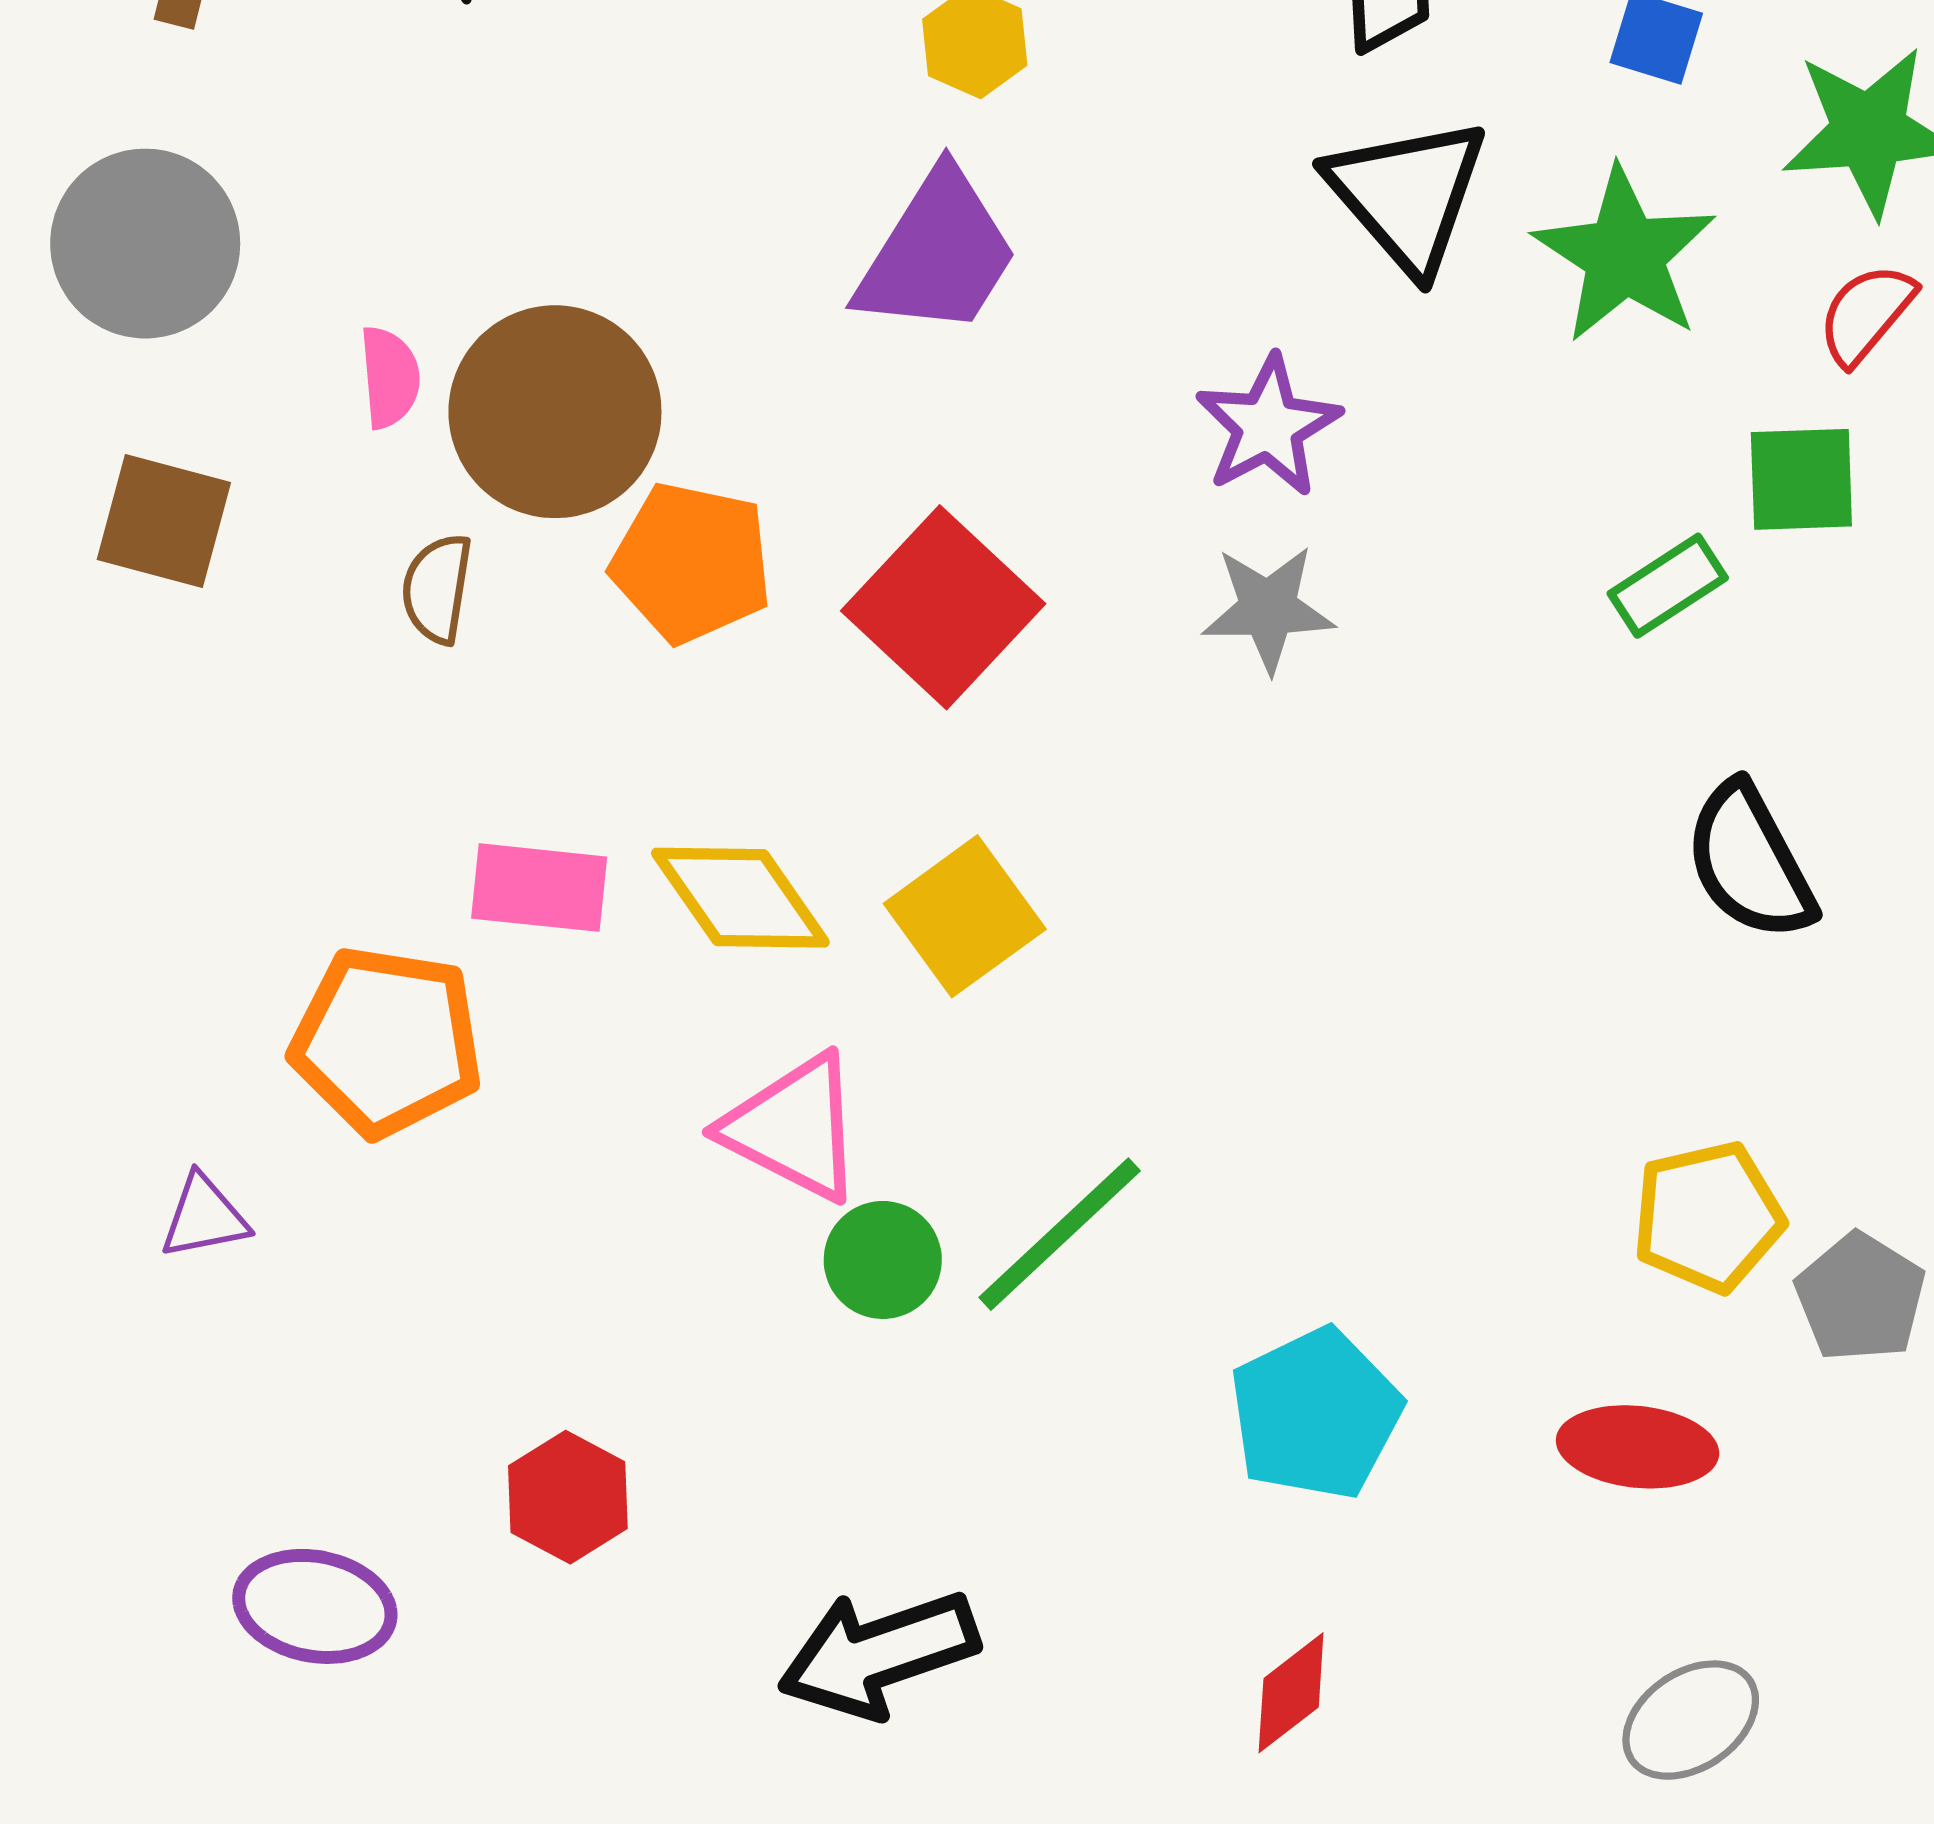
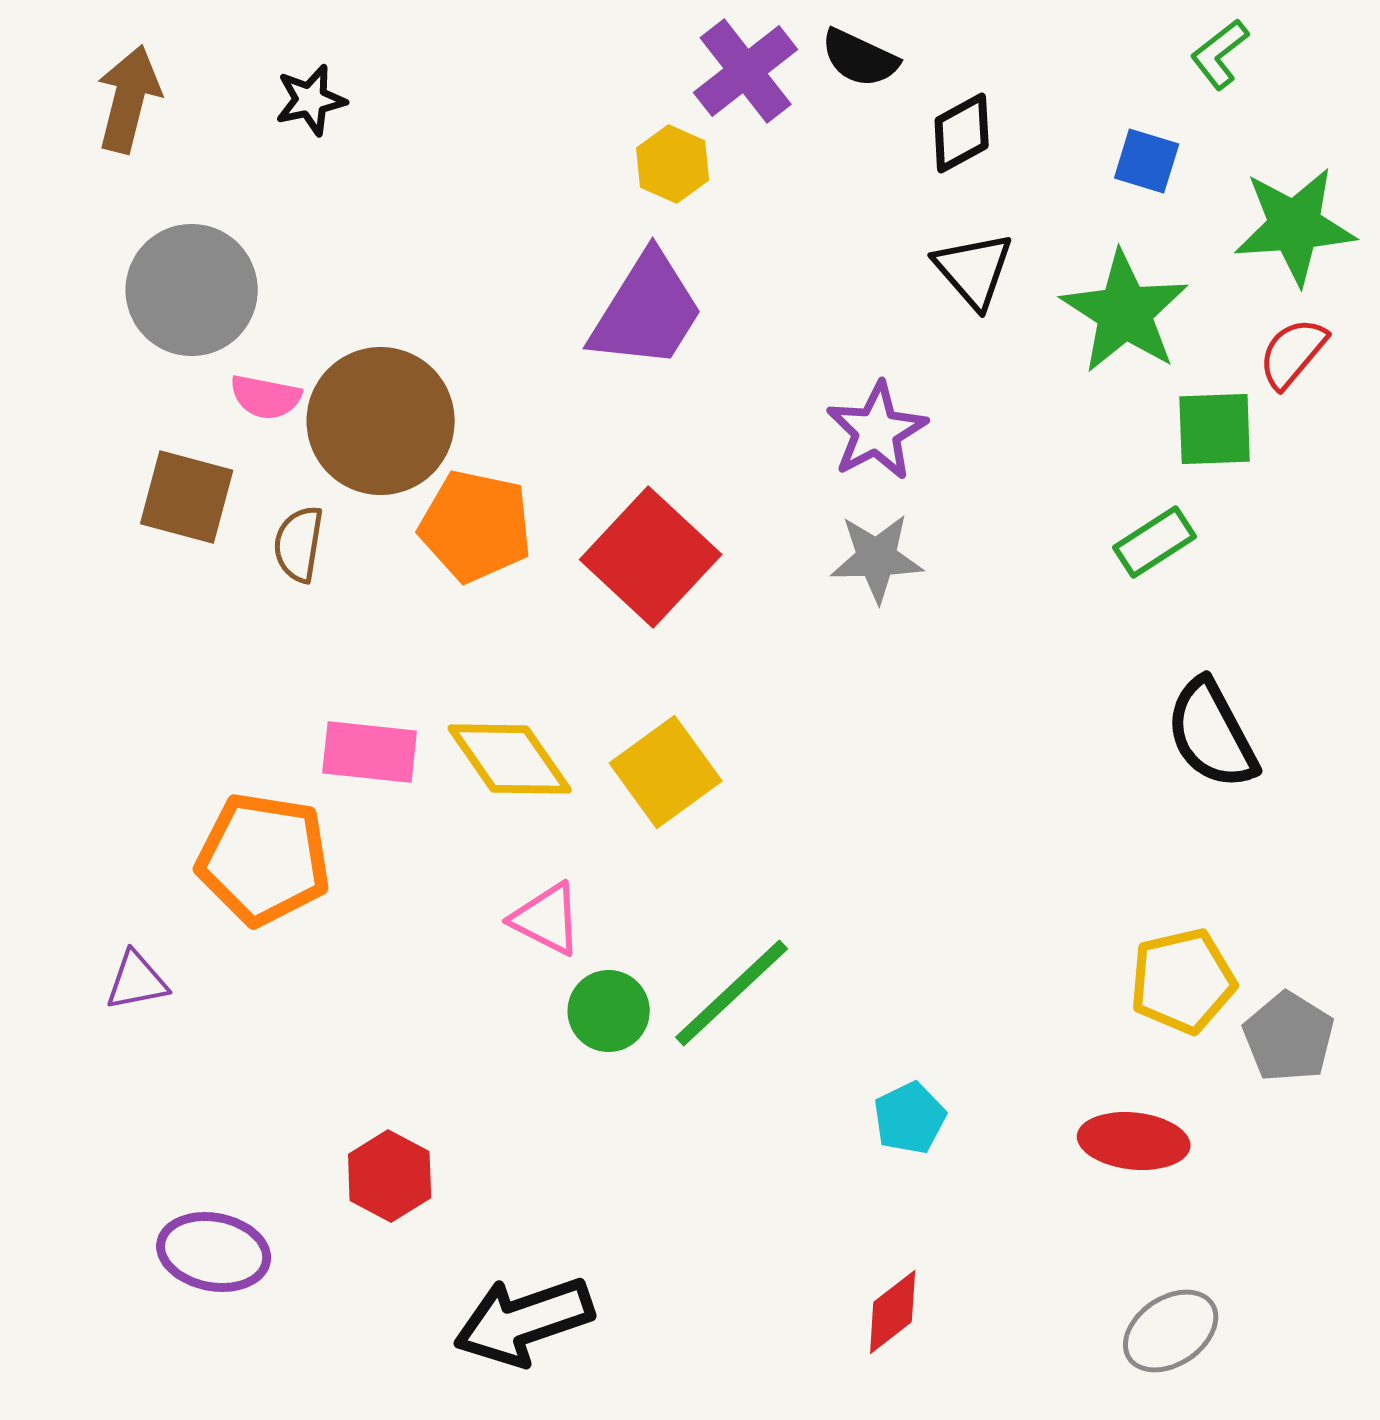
black triangle: (1408, 195) -> (974, 270), size x0.7
gray circle: (145, 244) -> (192, 290), moved
pink semicircle: (390, 377) -> (266, 397), turned 106
green square: (1801, 479) -> (1215, 429), moved
brown square: (164, 521) -> (187, 497), moved
pink triangle: (794, 1128) -> (547, 919), size x0.7
cyan pentagon: (1315, 1414) -> (910, 1118), size x0.6
black arrow: (878, 1654) -> (524, 1321), moved

